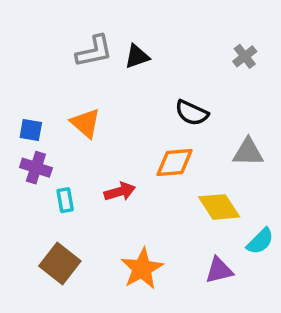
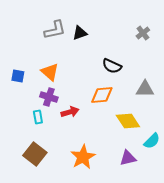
purple cross: (36, 168) -> (49, 97), moved

